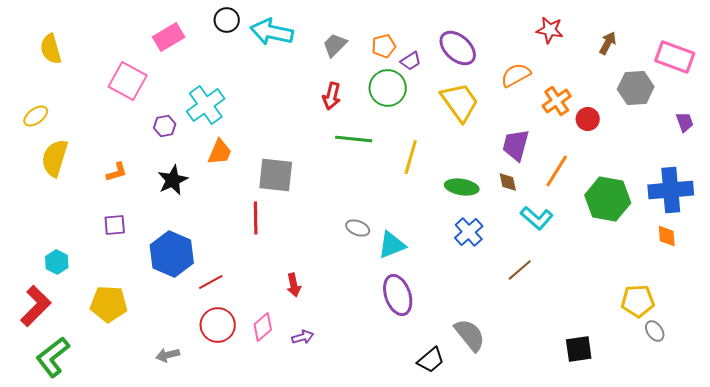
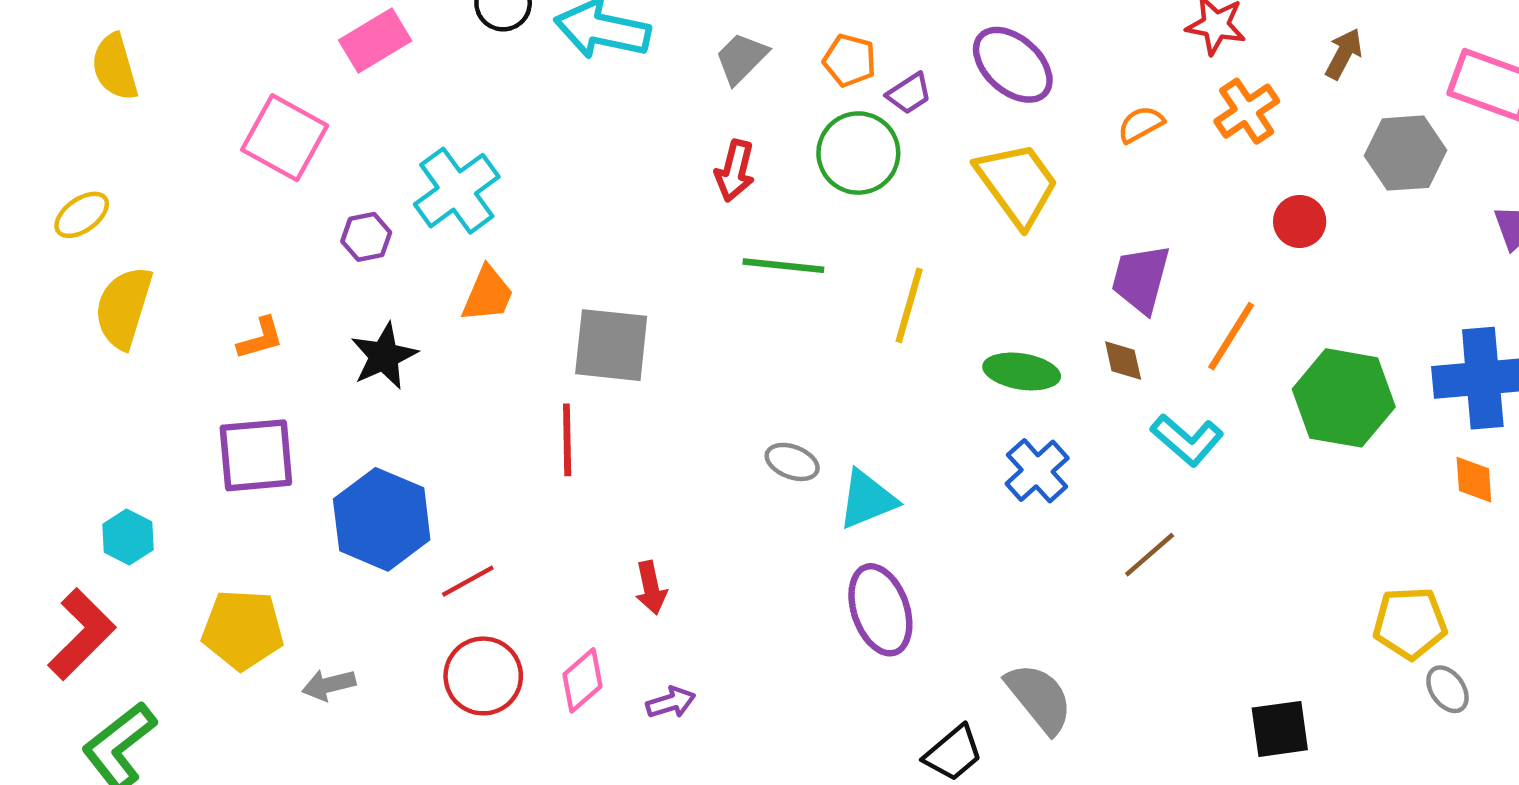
orange pentagon: (384, 46) -> (850, 60), turned 30
orange semicircle: (516, 75) -> (1141, 124), size x0.7
orange cross: (557, 101) -> (1247, 111), moved
purple square: (115, 225) -> (256, 455), size x1.6
gray arrow: (168, 355) -> (329, 685), moved

